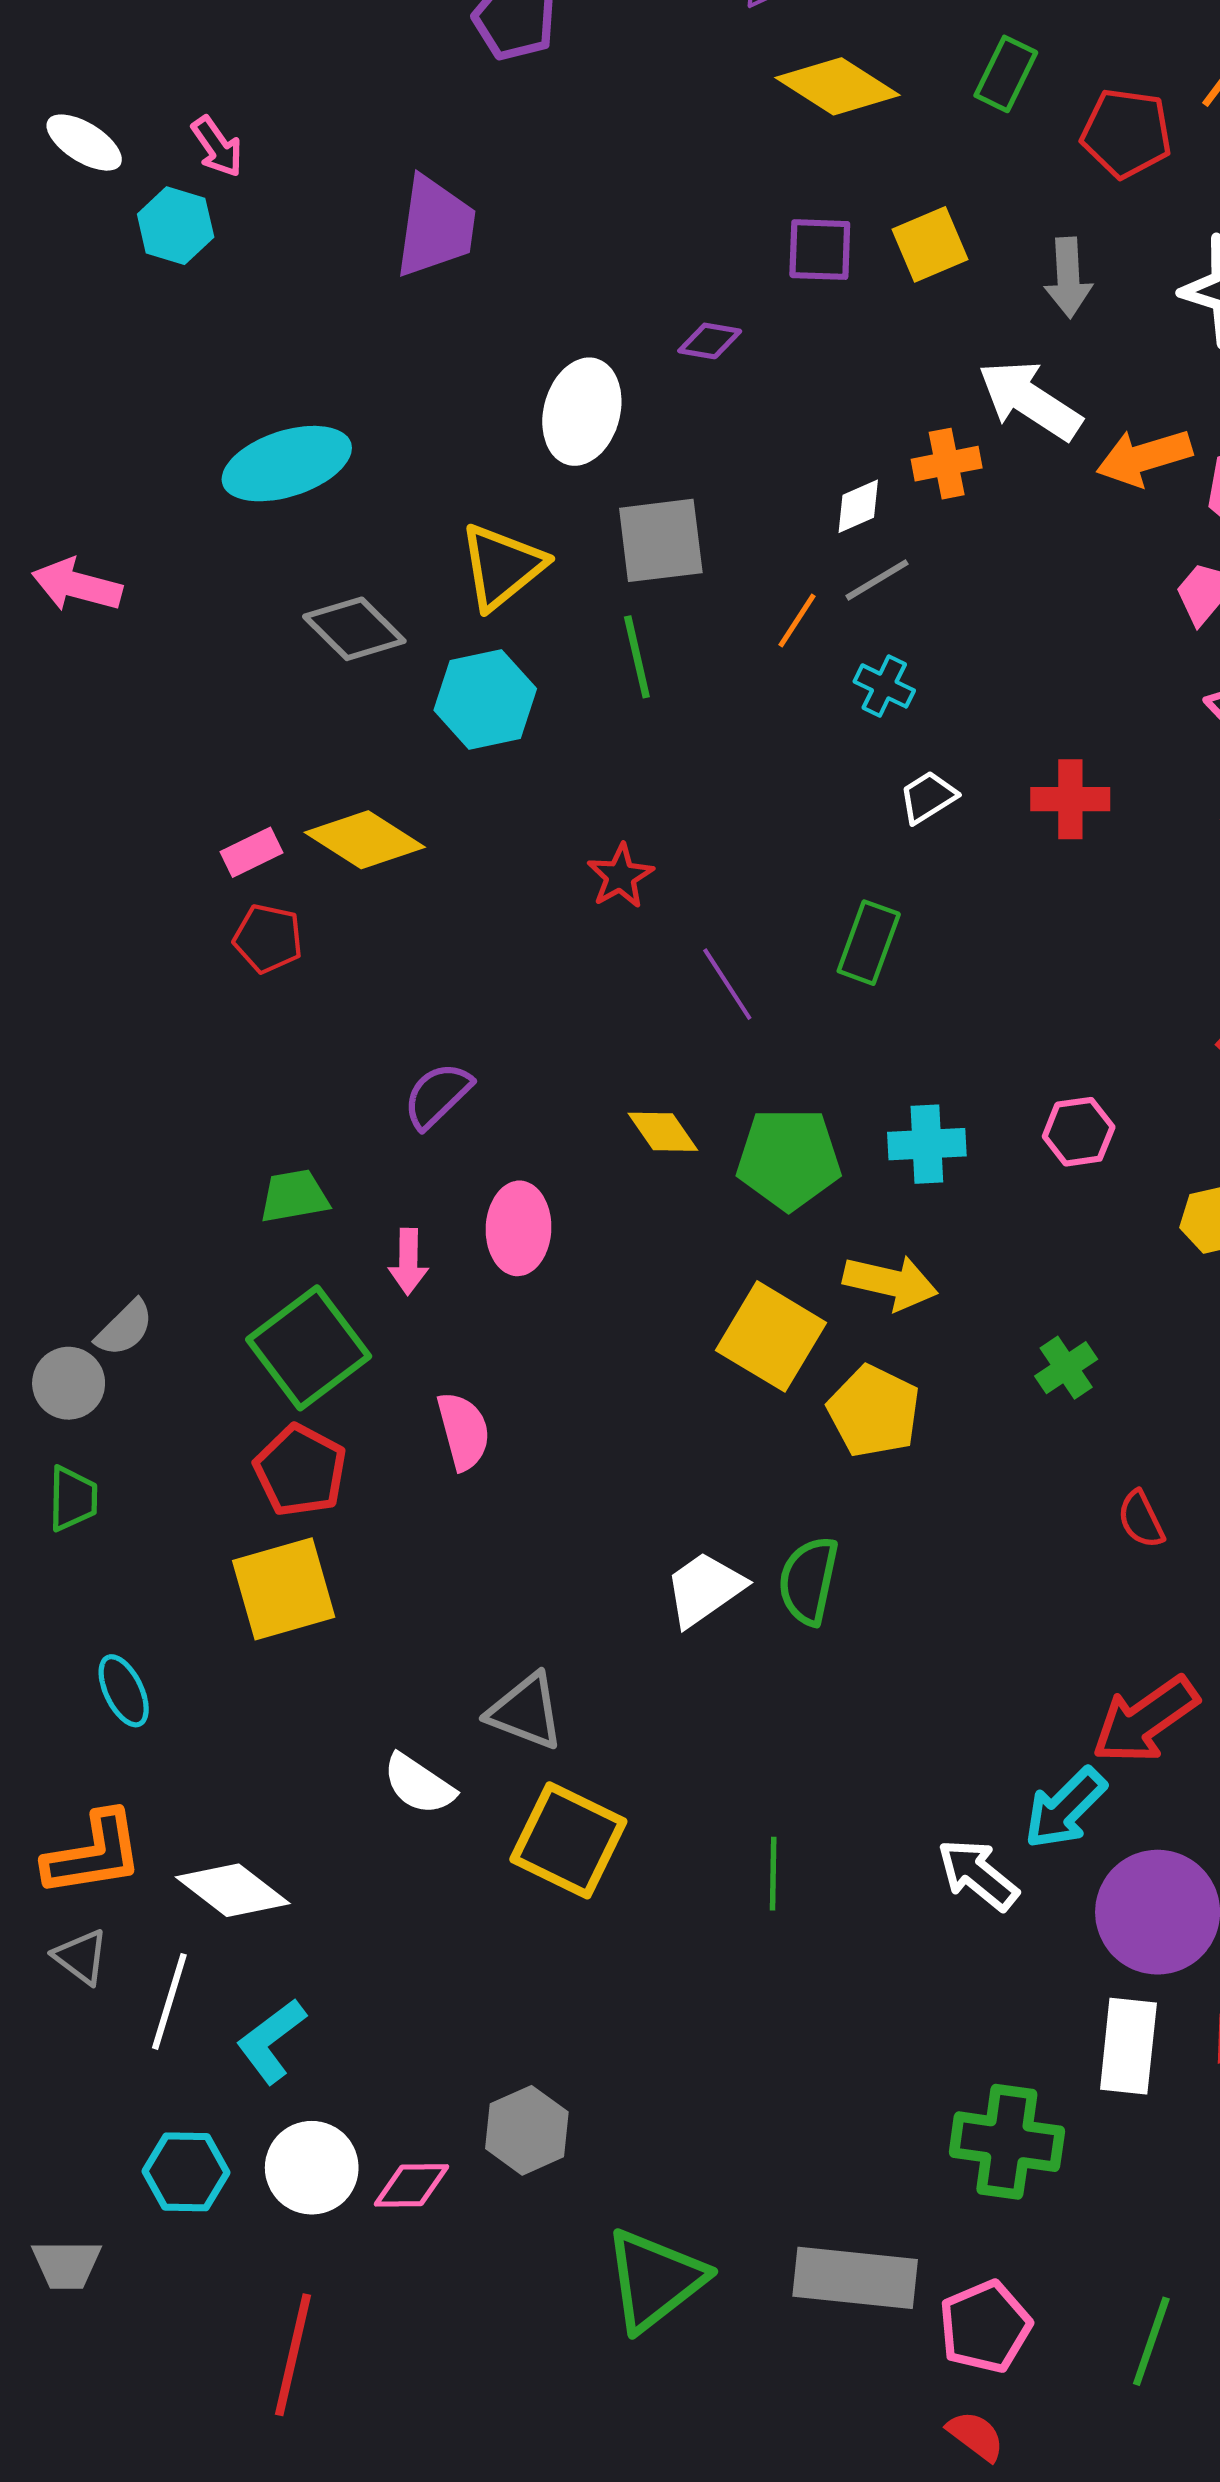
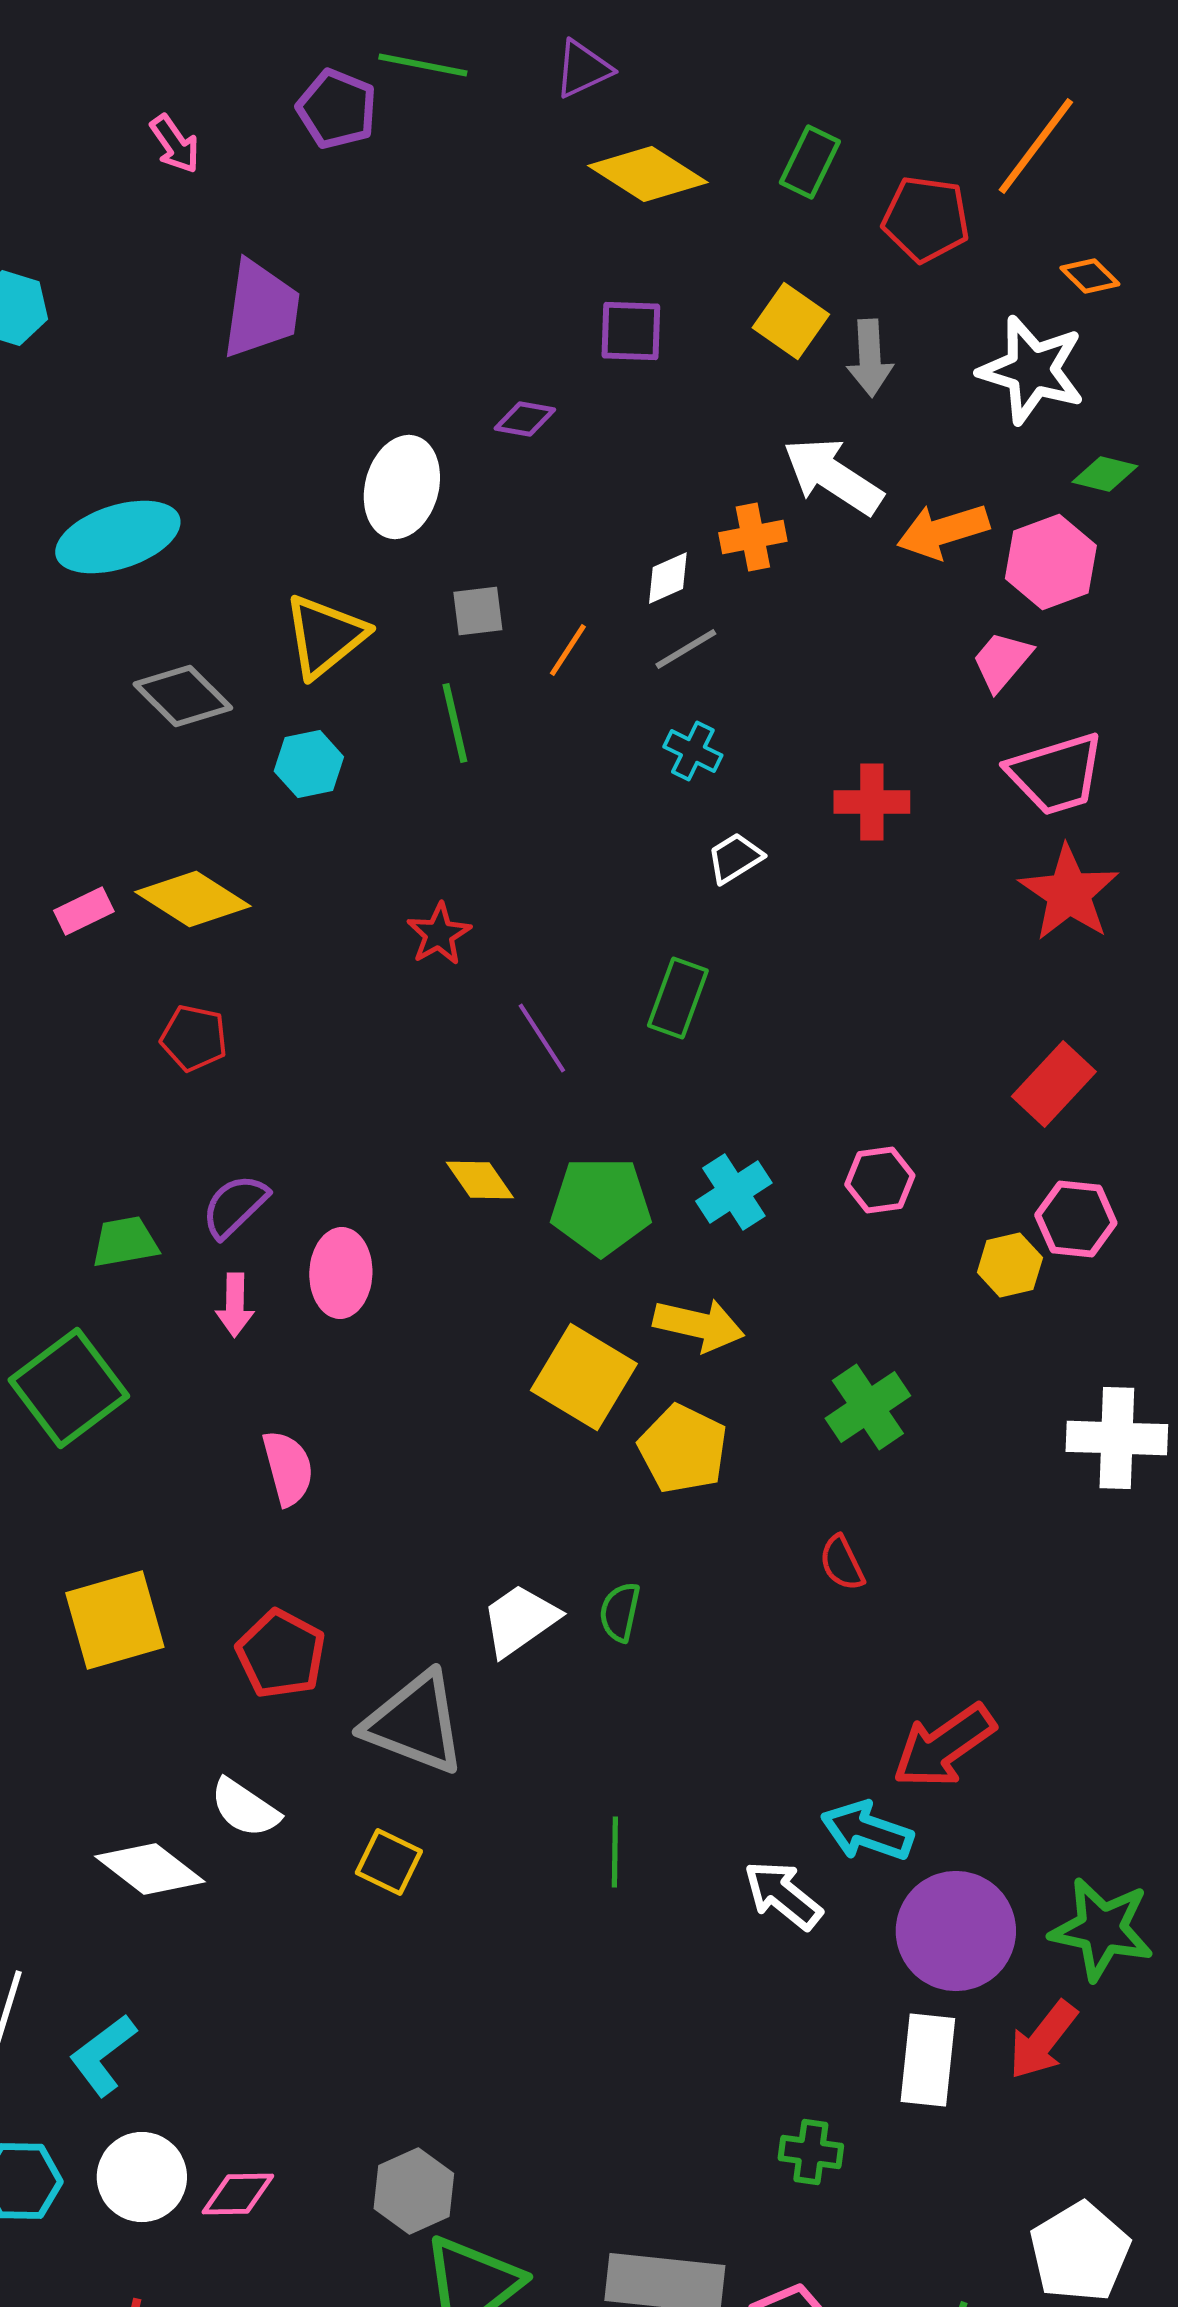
pink arrow: (217, 147) -> (175, 144), moved
yellow square: (930, 244) -> (791, 321), moved, turned -32
gray square: (661, 540) -> (478, 611), size x0.6
orange line: (797, 620) -> (568, 650), moved
cyan hexagon: (485, 699) -> (309, 764), size x0.7
red cross: (1070, 799) -> (872, 802), moved
red pentagon: (268, 938) -> (194, 1038), moved
purple semicircle: (437, 1095) -> (235, 1206), moved
cyan cross: (927, 1144) -> (734, 1192), turned -30
green square: (309, 1348) -> (69, 1388), moved
green cross: (1066, 1368) -> (868, 1407), size x1.4
red pentagon: (300, 1470) -> (281, 1654), moved
red semicircle: (1141, 1519) -> (842, 1563), moved
green semicircle: (808, 1581) -> (620, 1612), size x0.7
gray triangle: (526, 1712) -> (415, 1723), moved, size x1.4
cyan arrow: (1065, 1808) -> (867, 1831), turned 64
yellow square: (568, 1840) -> (389, 1862), size x0.6
green line: (773, 1874) -> (615, 1852), moved
white diamond: (233, 1890) -> (150, 1869), moved
gray hexagon: (527, 2130) -> (414, 2191), moved
green cross: (1007, 2142) -> (811, 2152), size x0.6

